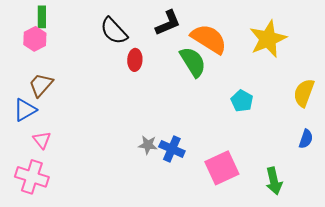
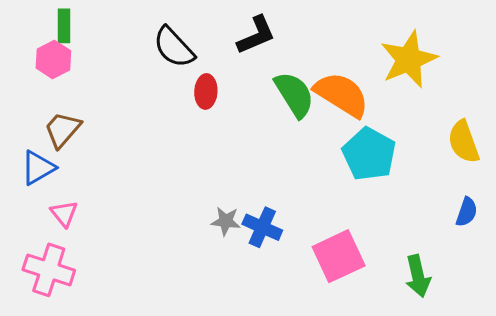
orange semicircle: (209, 39) -> (342, 95), moved
yellow semicircle: (304, 93) -> (464, 142), turned -40
cyan pentagon: (242, 101) -> (369, 154), size x1.6

